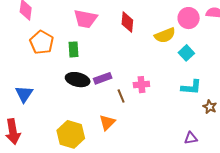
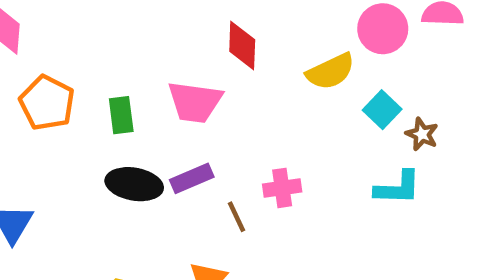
pink trapezoid: (85, 19) -> (195, 102), moved
brown star: (210, 107) -> (422, 134), moved

